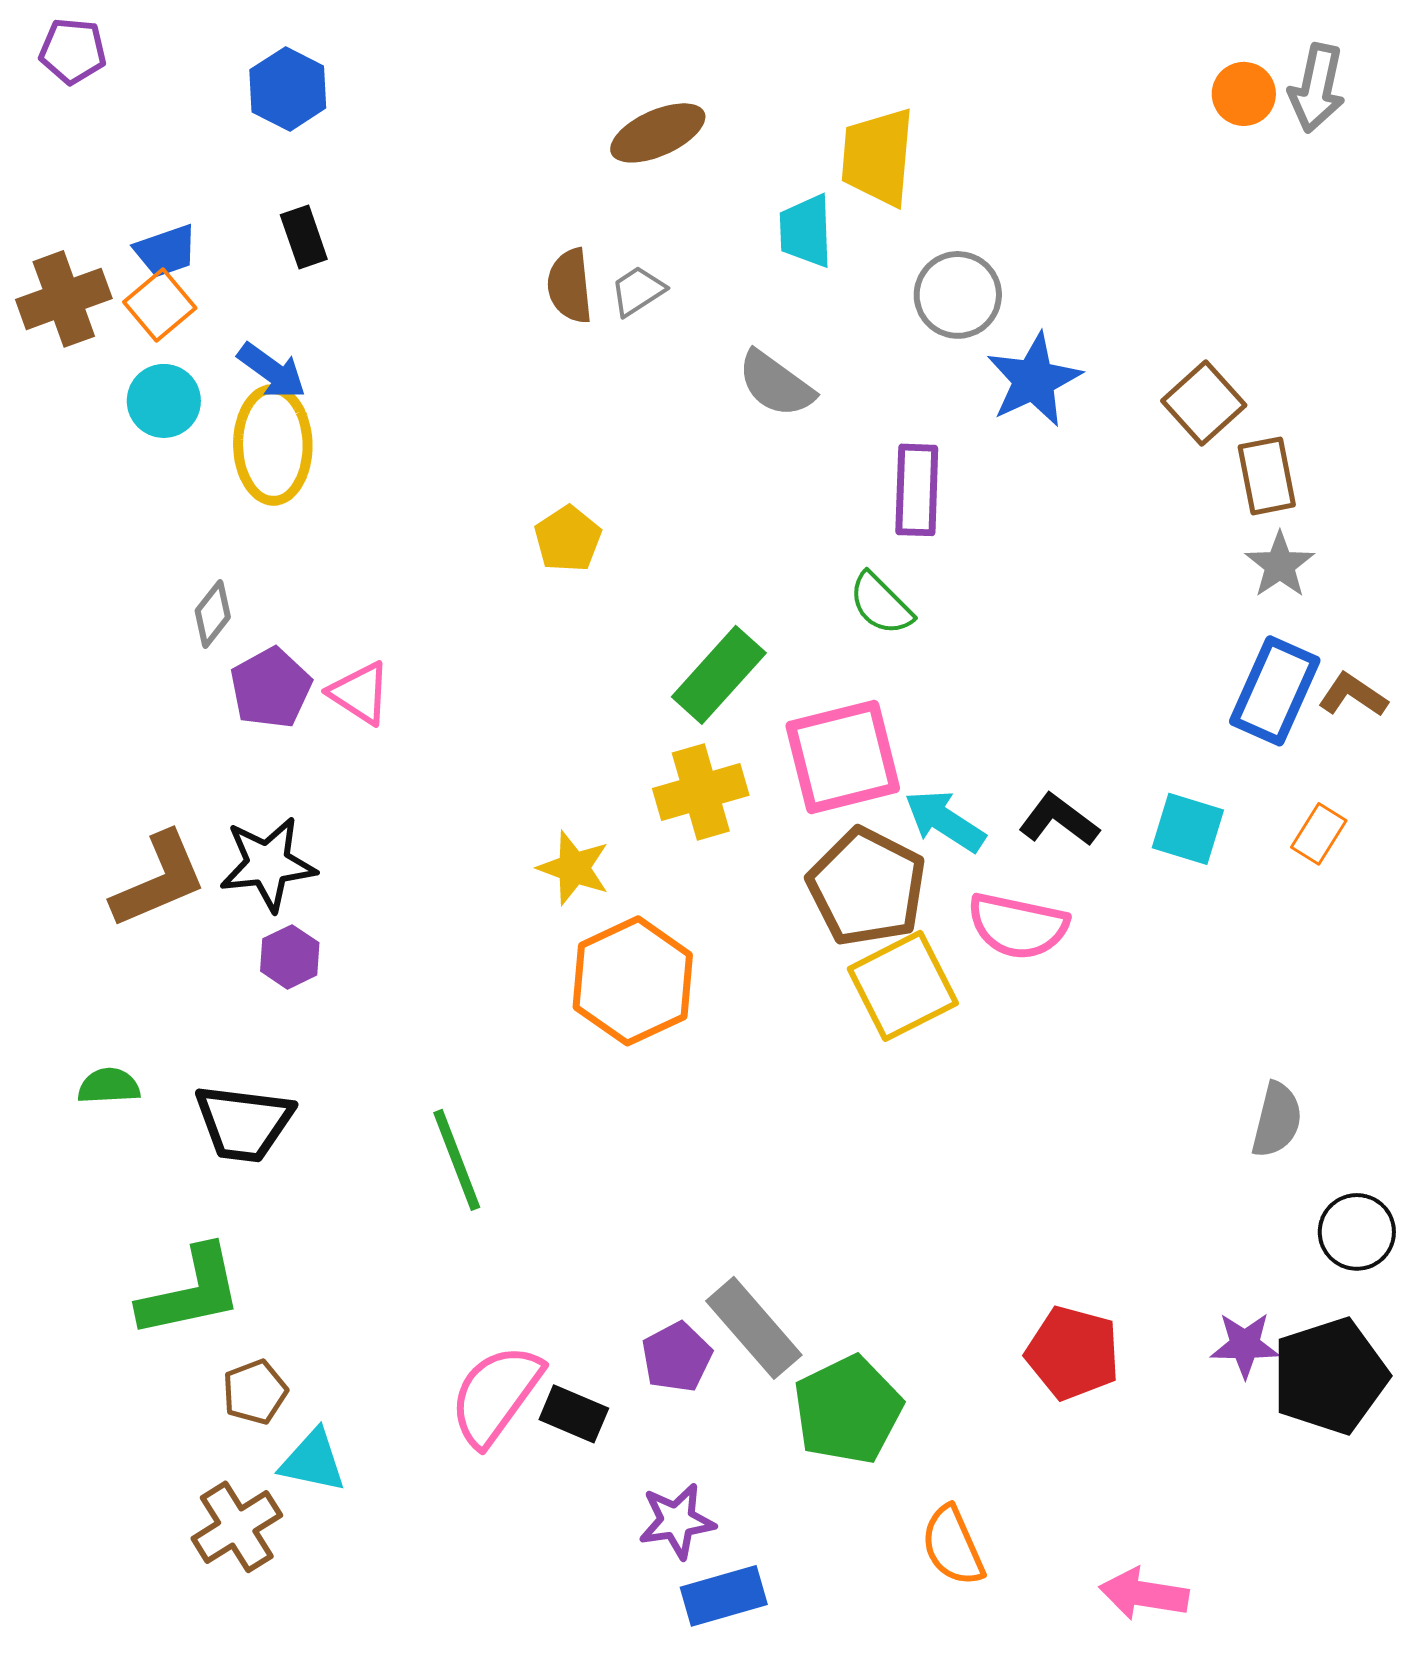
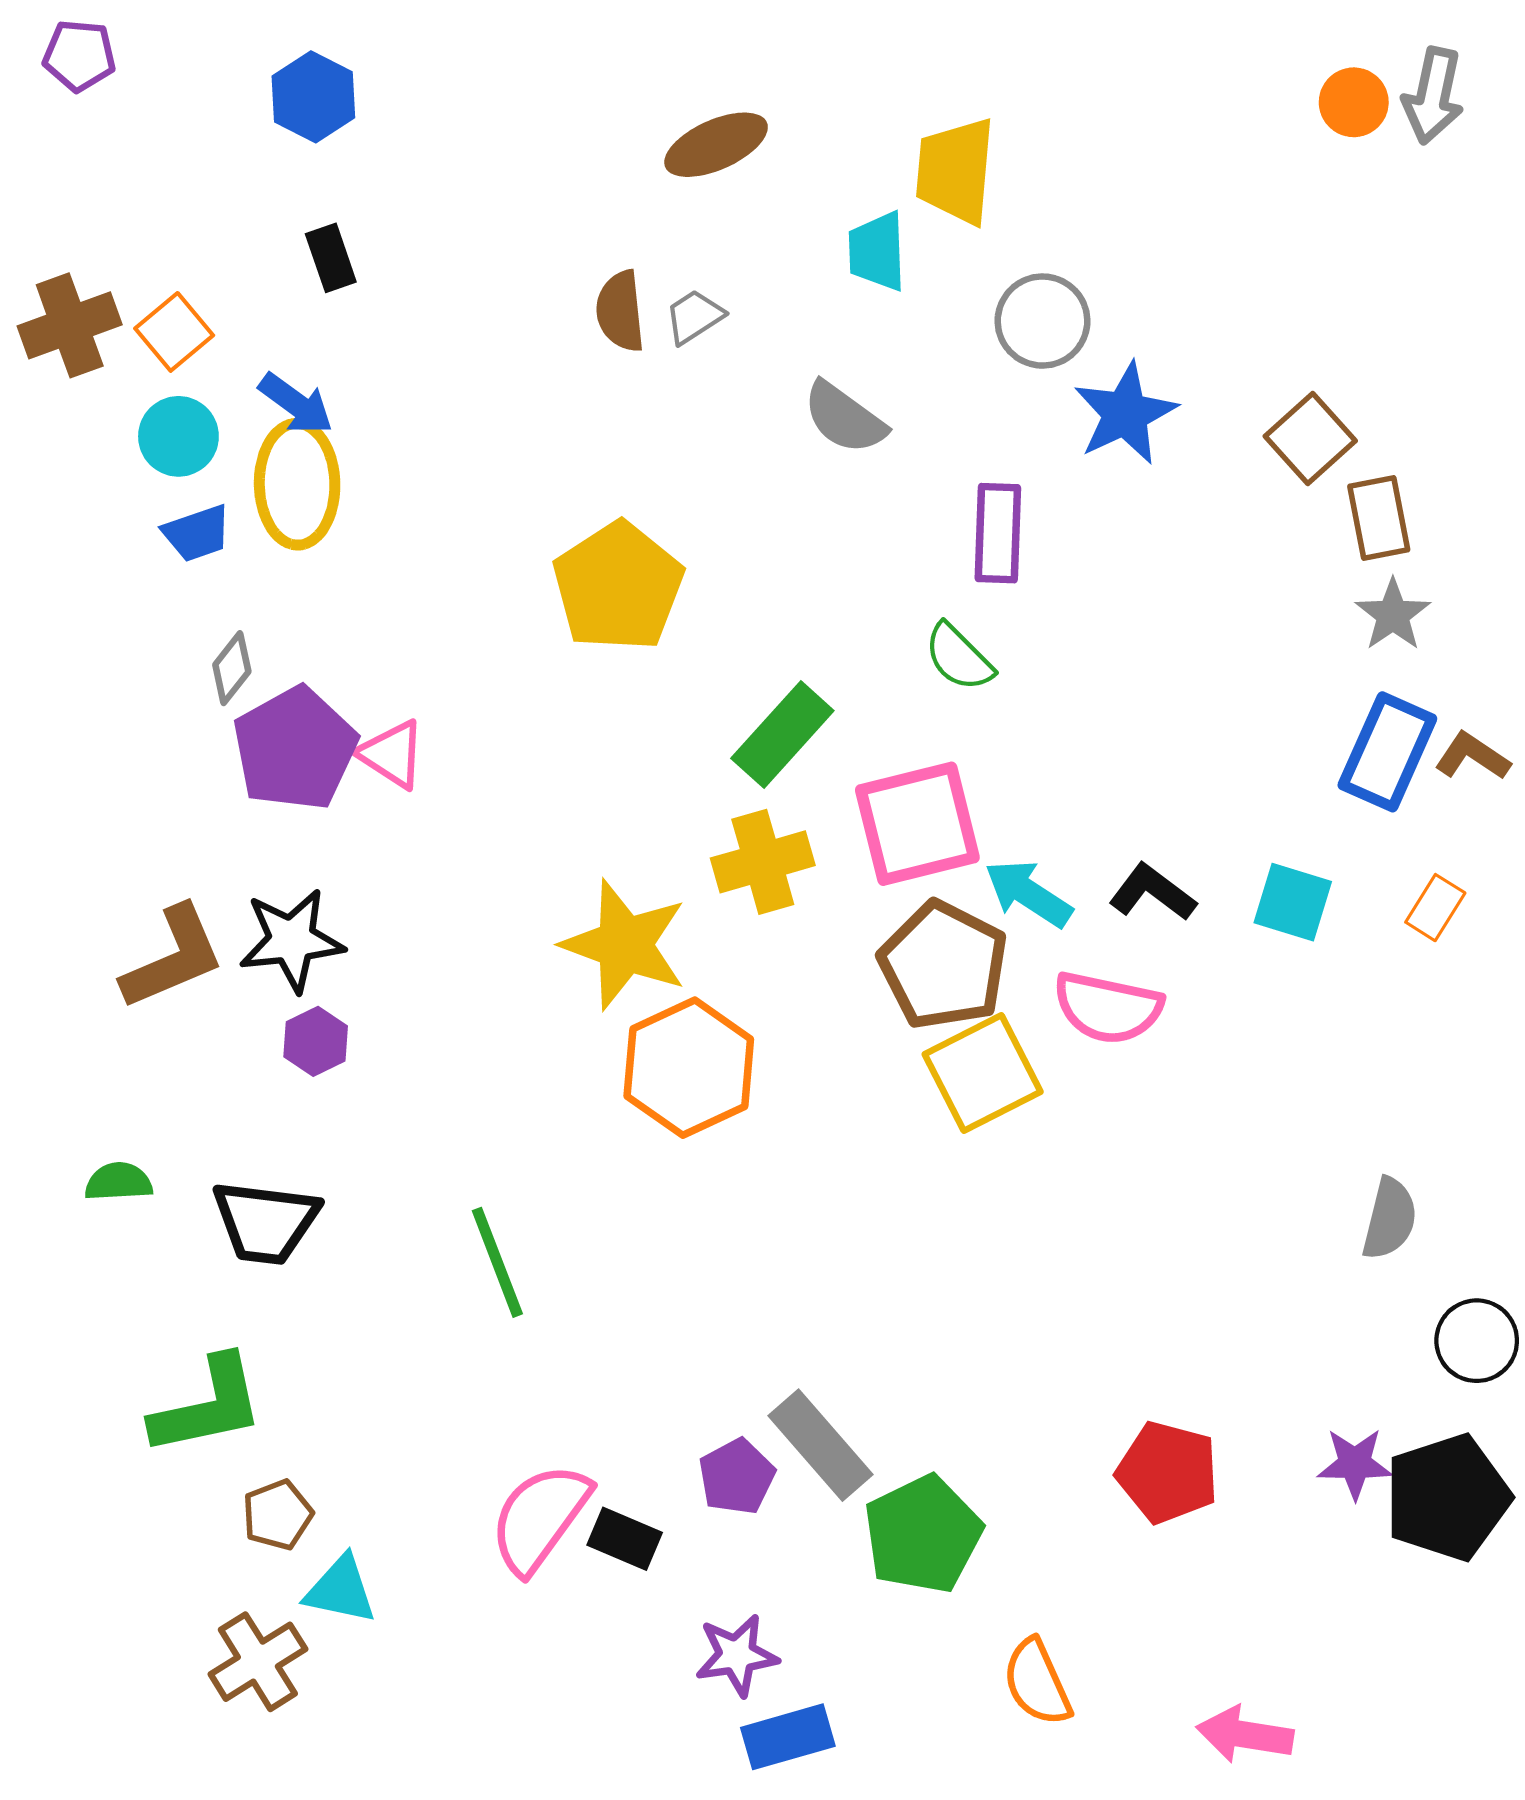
blue trapezoid: (166, 251) -> (197, 533), moved
yellow pentagon: (568, 539) -> (618, 587), size x1.8
purple pentagon: (271, 688) -> (295, 749), size x1.4
yellow star: (574, 868) -> (625, 945), size x1.6

